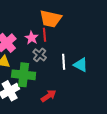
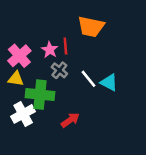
orange trapezoid: (51, 19) -> (91, 27), moved
white line: (64, 62) -> (88, 79), turned -35

